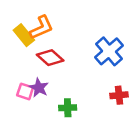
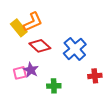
blue cross: (109, 51) -> (75, 49), moved
pink square: (25, 91) -> (20, 73), turned -32

